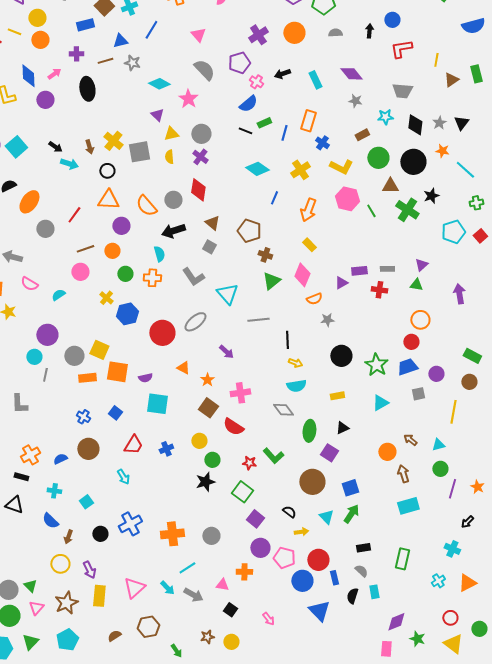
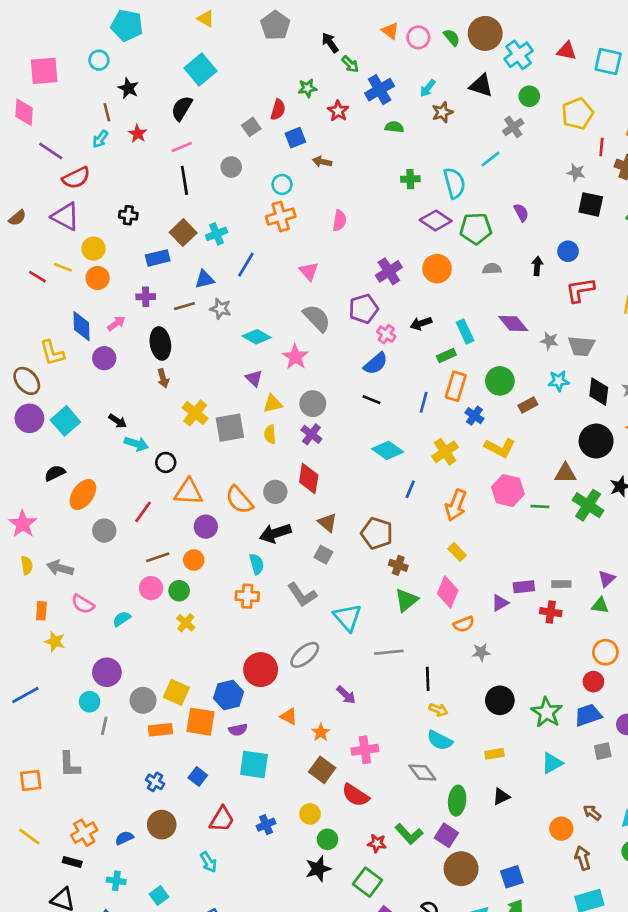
gray star: (355, 101) -> (549, 341), moved
green rectangle: (264, 123) -> (446, 356), moved
brown arrow: (89, 147) -> (163, 378), moved
green circle: (378, 158) -> (500, 381), moved
black circle: (107, 171) -> (166, 462), moved
green line: (371, 211) -> (540, 507), turned -56
green circle: (125, 274) -> (179, 591), moved
blue hexagon: (127, 314) -> (229, 695), moved
cyan semicircle: (296, 386) -> (440, 740), turned 36
purple square: (329, 453) -> (446, 835), moved

